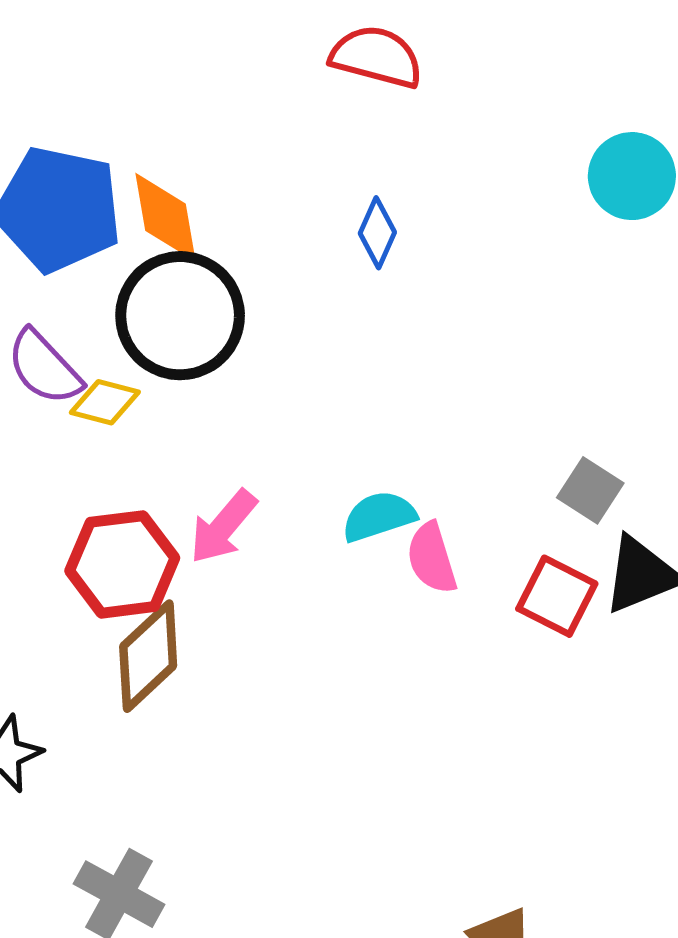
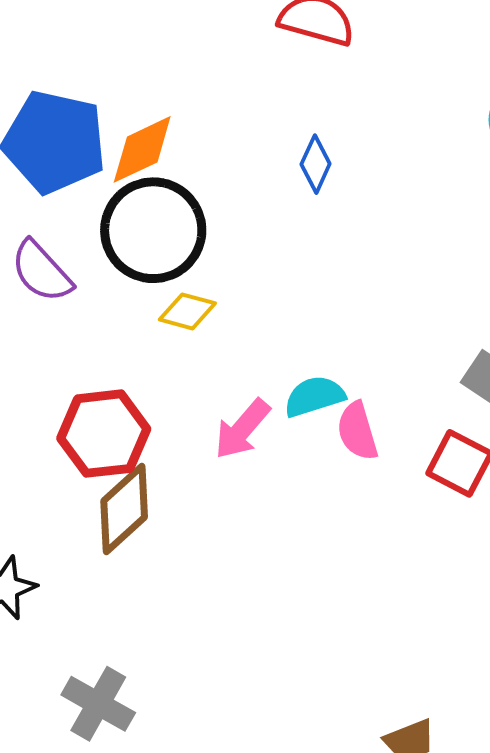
orange diamond: (166, 217) -> (142, 149), turned 74
yellow diamond: (105, 402) -> (187, 311), moved
pink arrow: (223, 527) -> (242, 429), moved

